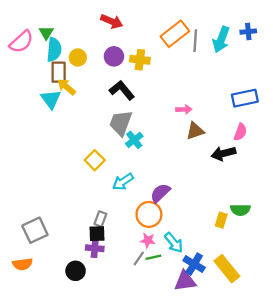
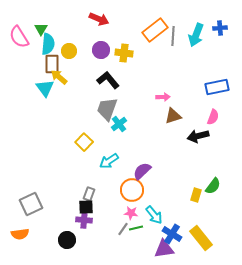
pink semicircle: (21, 42) -> (19, 37), turned 100
green semicircle: (240, 210) -> (213, 186), turned -54

